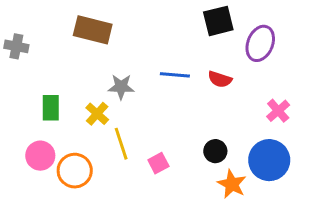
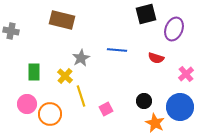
red semicircle: (220, 79) -> (156, 58), moved
gray star: (121, 87) -> (81, 58), turned -30

